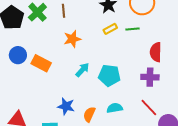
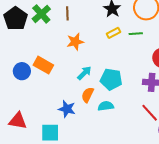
blue circle: (18, 55) -> (22, 71), moved
cyan semicircle: (115, 108) -> (106, 106), moved
orange semicircle: (89, 114) -> (88, 95), moved

